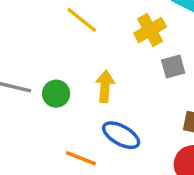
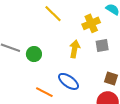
yellow arrow: (105, 86) -> (75, 49), moved

